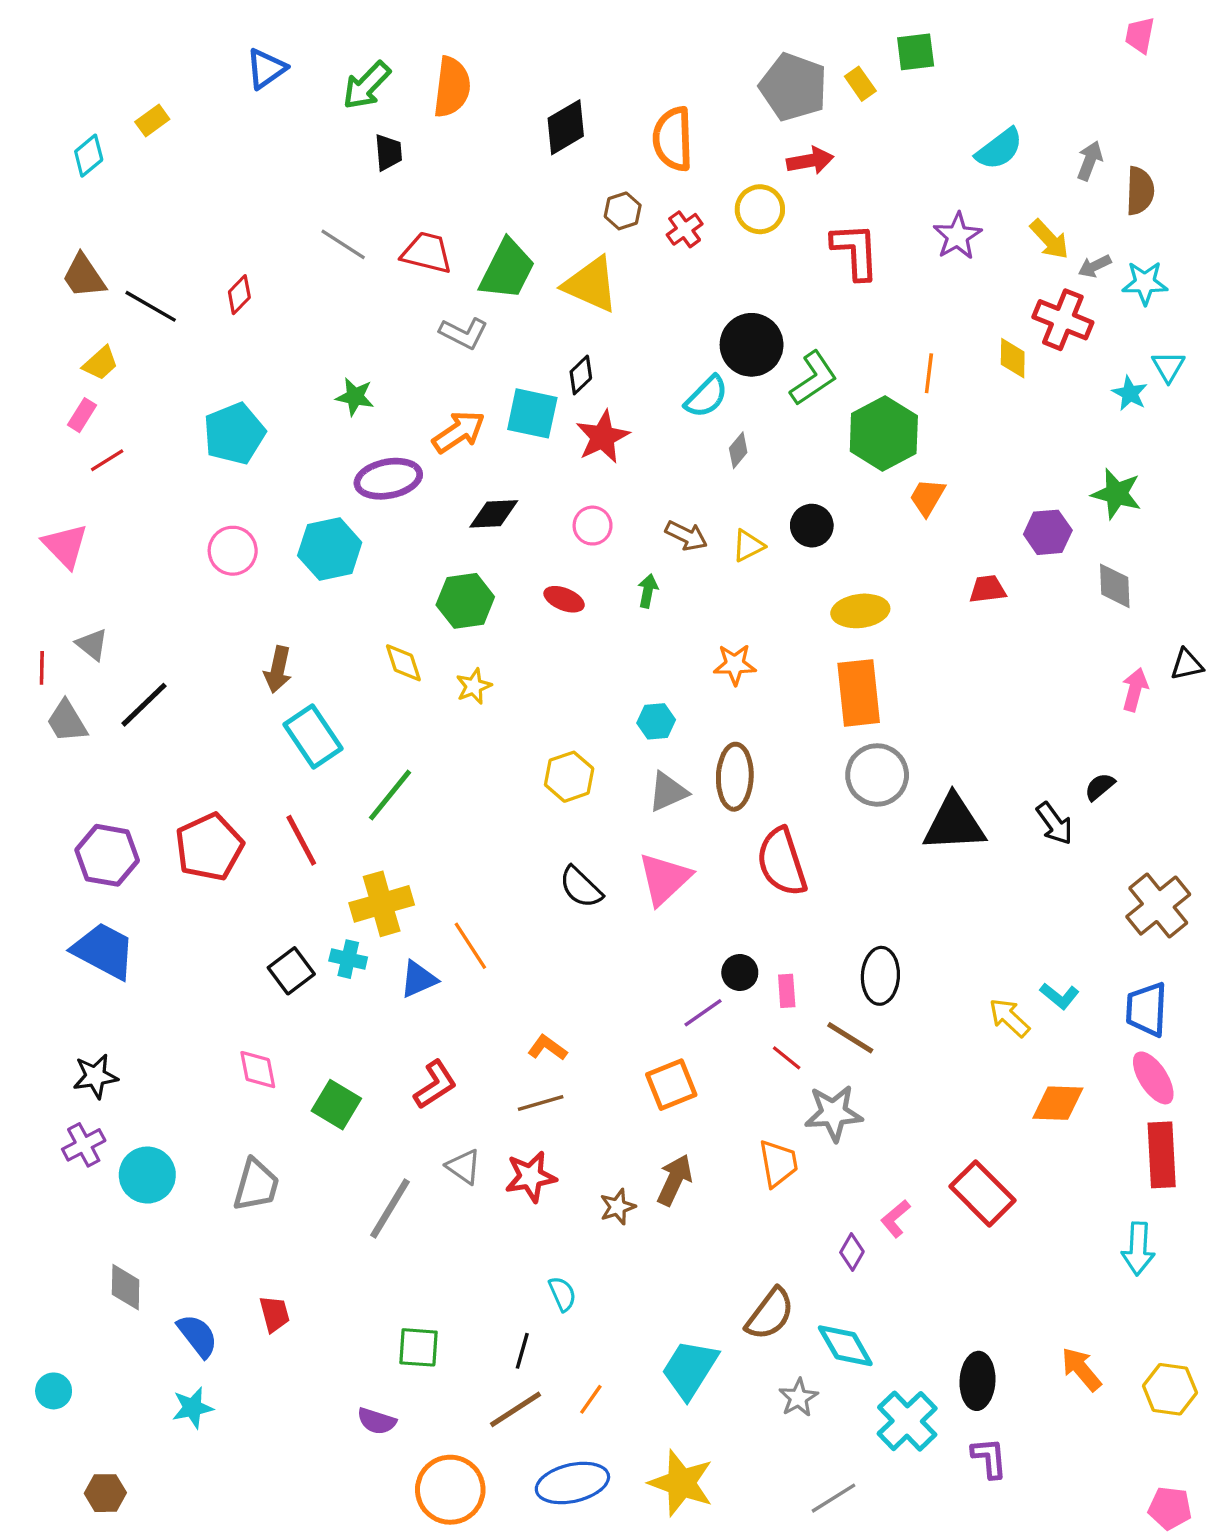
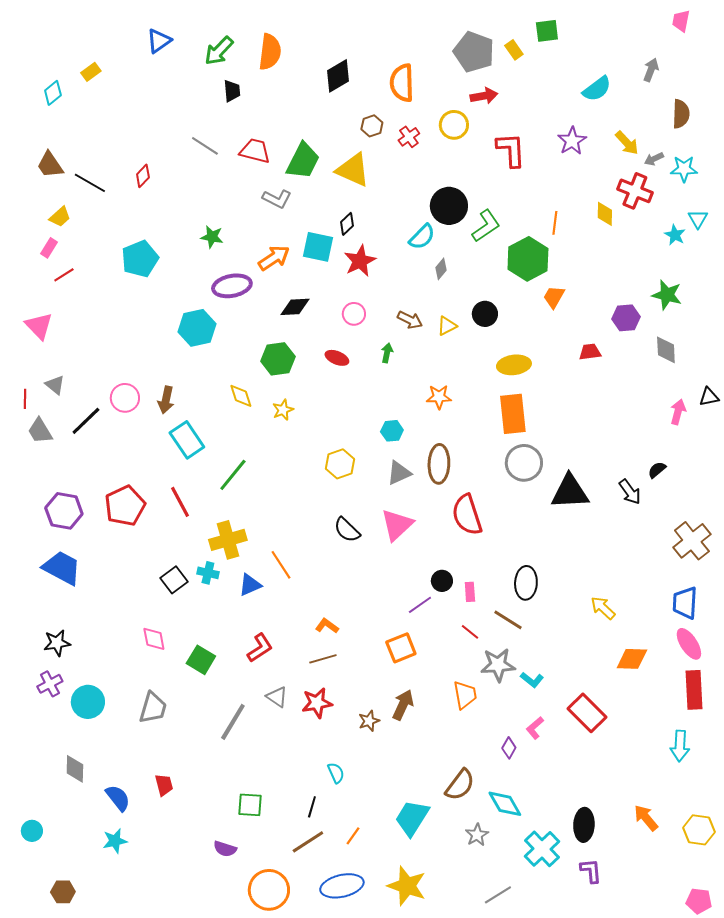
gray arrow: (1090, 161) -> (651, 70), moved
pink circle: (233, 551) -> (125, 398), moved
cyan L-shape: (1060, 996) -> (532, 680), moved

